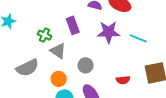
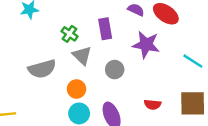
cyan line: (138, 38) -> (193, 61), moved
gray circle: (86, 65) -> (115, 70), moved

